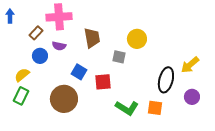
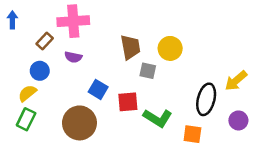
brown trapezoid: (92, 38) -> (130, 47), moved
blue circle: (40, 56) -> (40, 71), moved
green L-shape: (127, 108) -> (158, 118), moved

